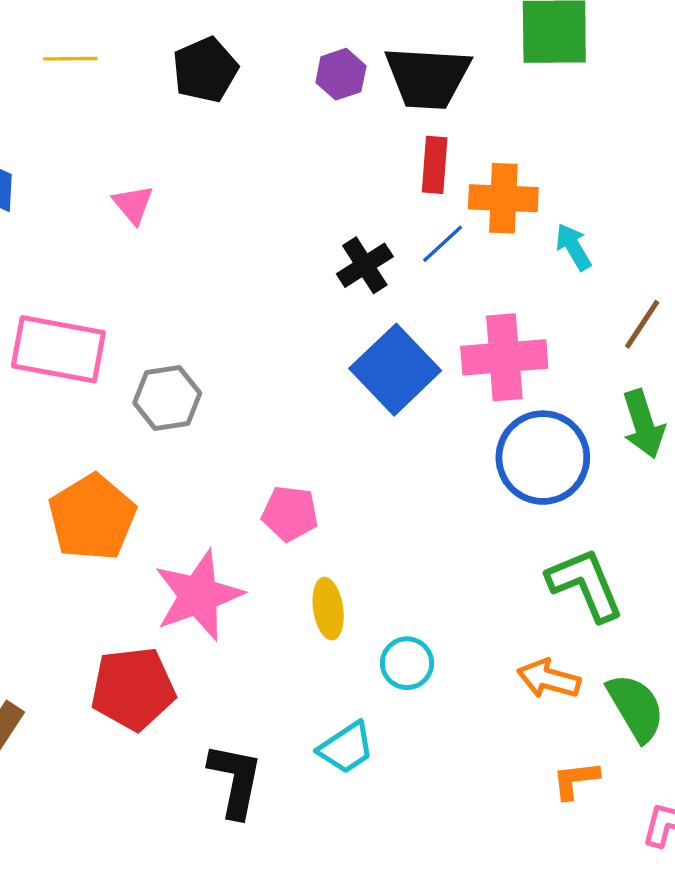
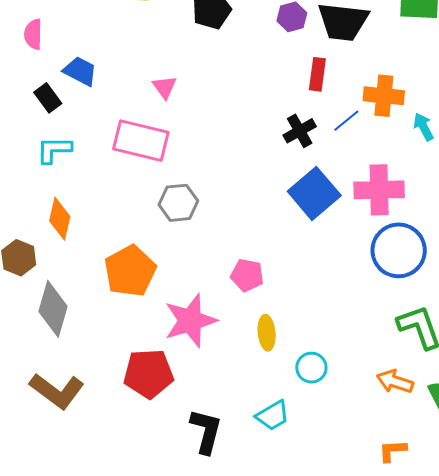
red rectangle: (435, 165) -> (317, 74), moved
pink rectangle: (58, 349) -> (141, 141), moved
orange L-shape: (576, 780) -> (392, 451), moved

